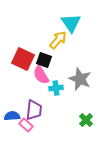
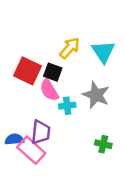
cyan triangle: (71, 23) -> (103, 52), moved
green cross: (86, 120) -> (103, 144), turned -32
pink rectangle: (26, 125) -> (31, 150), size x1.6

